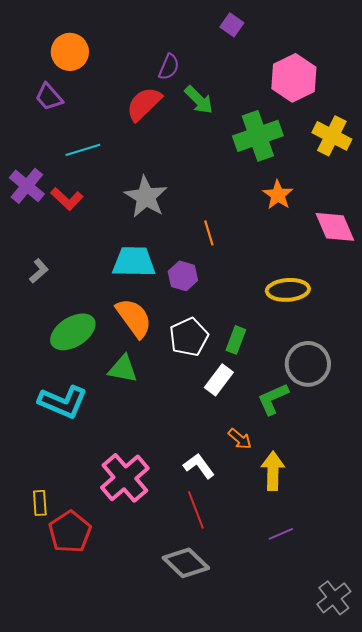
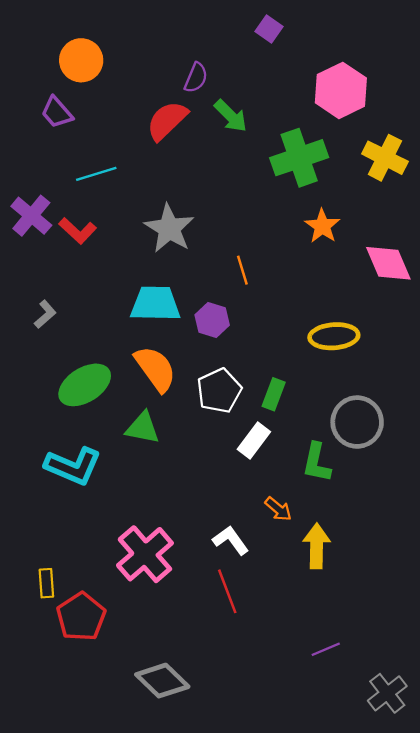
green L-shape: (273, 399) -> (317, 463), turned -54
purple line: (281, 534) -> (326, 649), moved
gray diamond: (186, 563) -> (162, 681), moved

